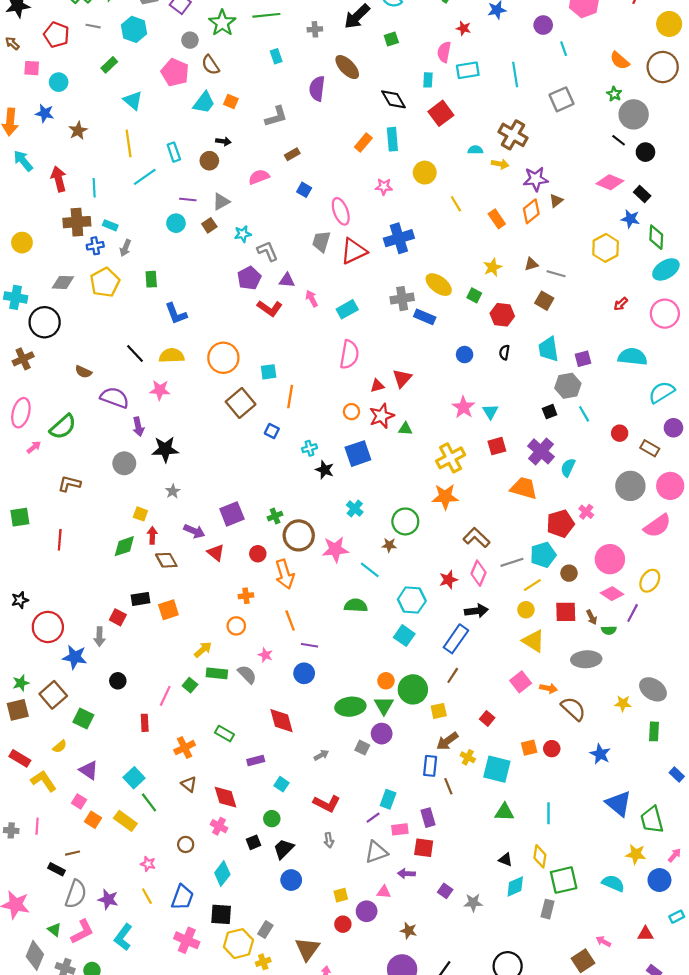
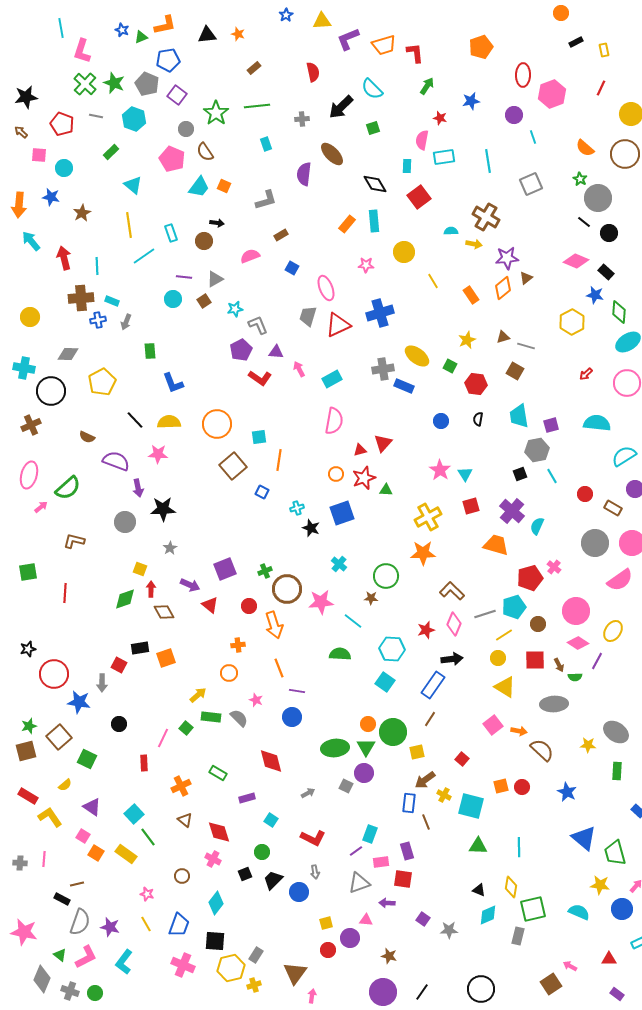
yellow pentagon: (105, 282) -> (102, 382), moved
blue circle: (291, 880) -> (299, 892), moved

